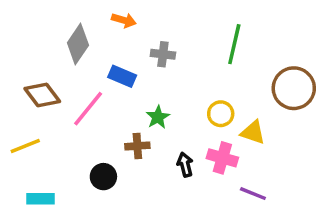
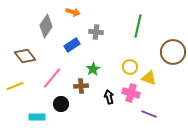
blue rectangle: (122, 76) -> (72, 45), turned -56
pink line: (88, 109) -> (52, 78), moved
cyan rectangle: (41, 199) -> (37, 117), moved

